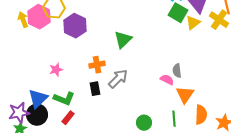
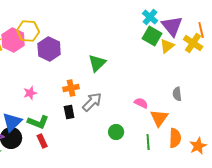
gray semicircle: (177, 71) -> (177, 94), moved
red rectangle: (68, 118) -> (42, 141), turned -64
green circle: (144, 123) -> (116, 132), moved

